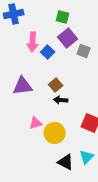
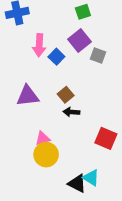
green square: (63, 17) -> (83, 12), moved, turned -32
yellow circle: (55, 133) -> (46, 155), moved
cyan triangle: (87, 157) -> (91, 178), moved, turned -42

